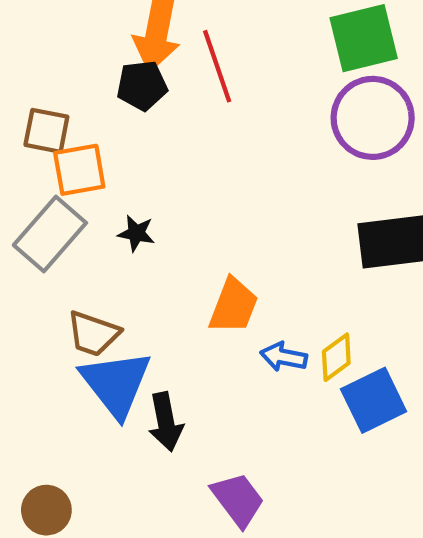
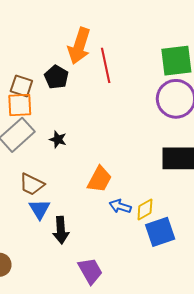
black pentagon: (142, 86) -> (56, 77), moved, turned 30
orange square: (79, 170) -> (20, 105), moved
blue triangle: (116, 383) -> (40, 209), size x0.6

